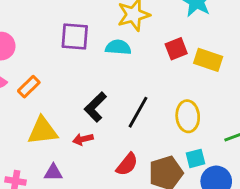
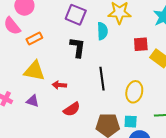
cyan semicircle: (118, 47) -> (102, 31), turned 66
black L-shape: (95, 107) -> (78, 47), moved, turned 125
black line: (138, 112) -> (102, 79), turned -55
red semicircle: (127, 164) -> (72, 109), moved

